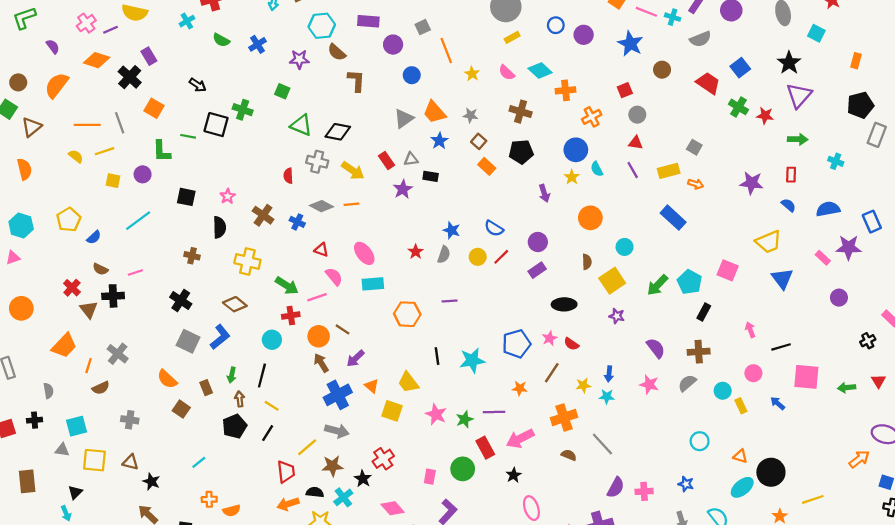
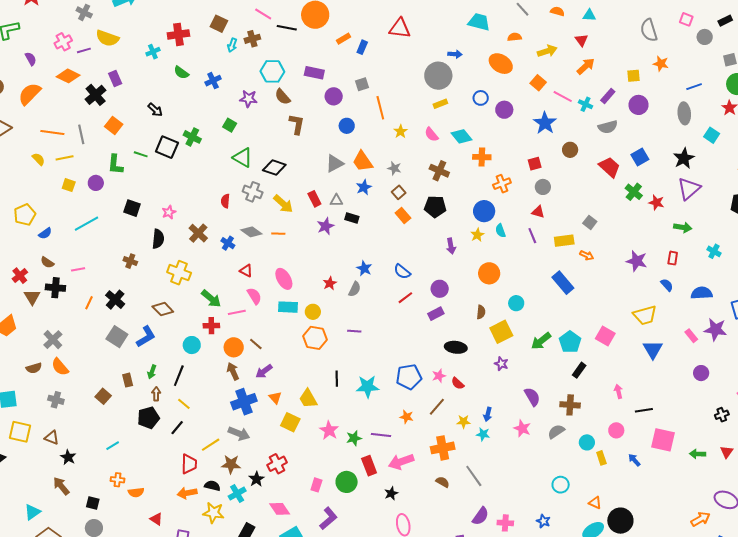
yellow circle: (478, 257) -> (313, 312), moved
orange line: (89, 366) -> (89, 303), moved
orange semicircle: (167, 379) -> (60, 367), moved

